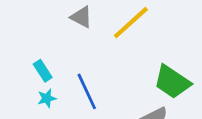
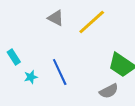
cyan rectangle: (43, 71) -> (14, 57), moved

